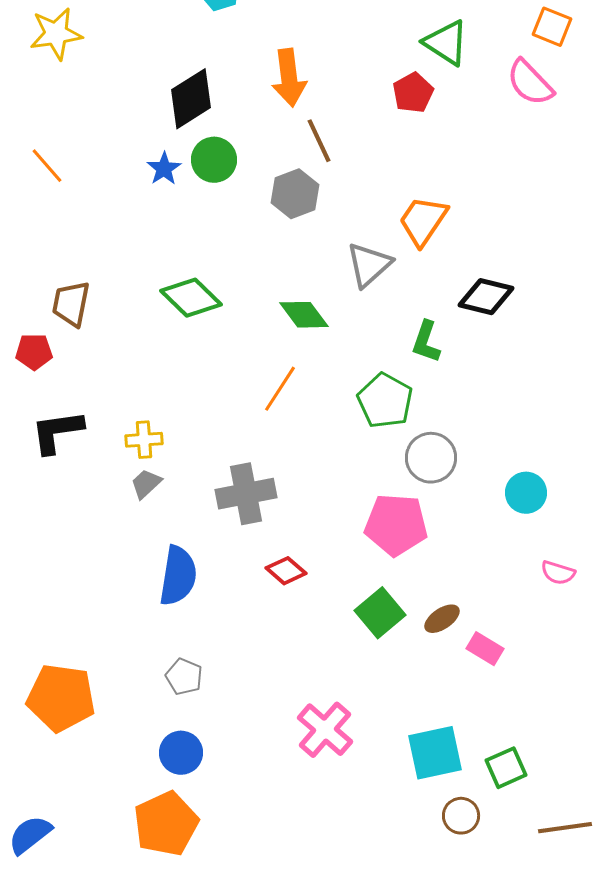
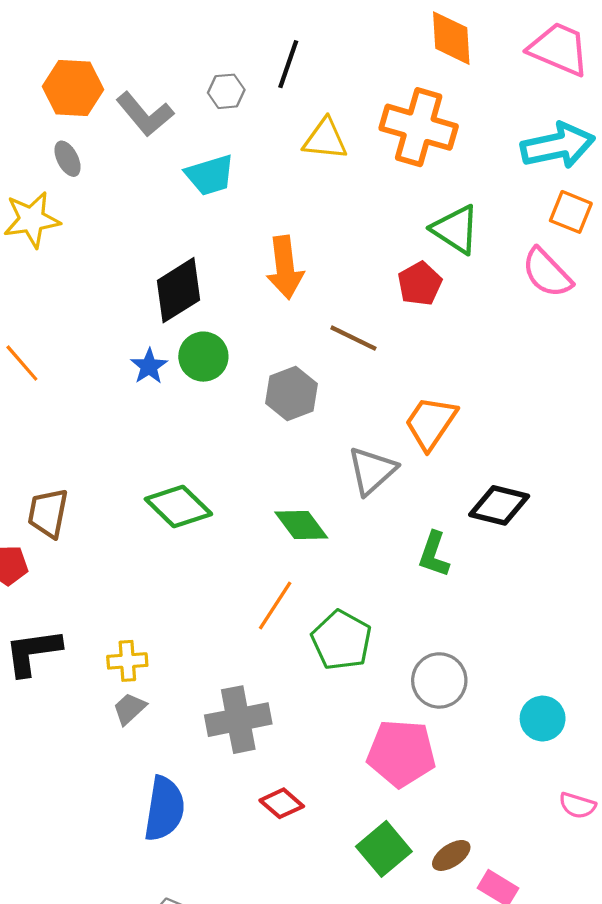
brown line: (319, 141) -> (353, 338), moved, turned -39
green pentagon: (385, 401) -> (341, 640), moved

